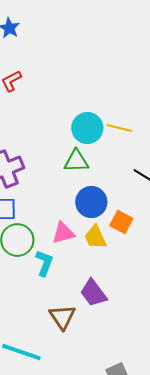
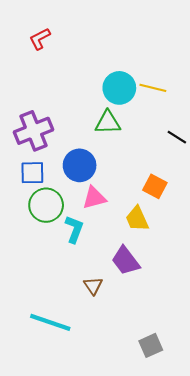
blue circle: (91, 202) -> (80, 165), moved
yellow trapezoid: (95, 237) -> (137, 219), moved
brown triangle: (62, 317) -> (93, 286), size x0.7

